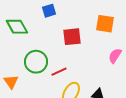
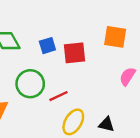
blue square: (49, 11) -> (47, 46), moved

